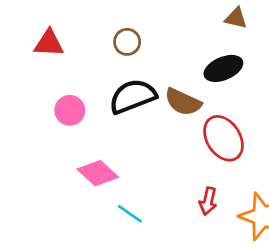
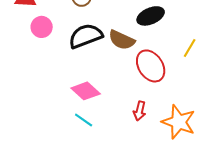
pink circle: (70, 110) -> (42, 27), moved
pink diamond: (98, 173) -> (86, 91), moved

